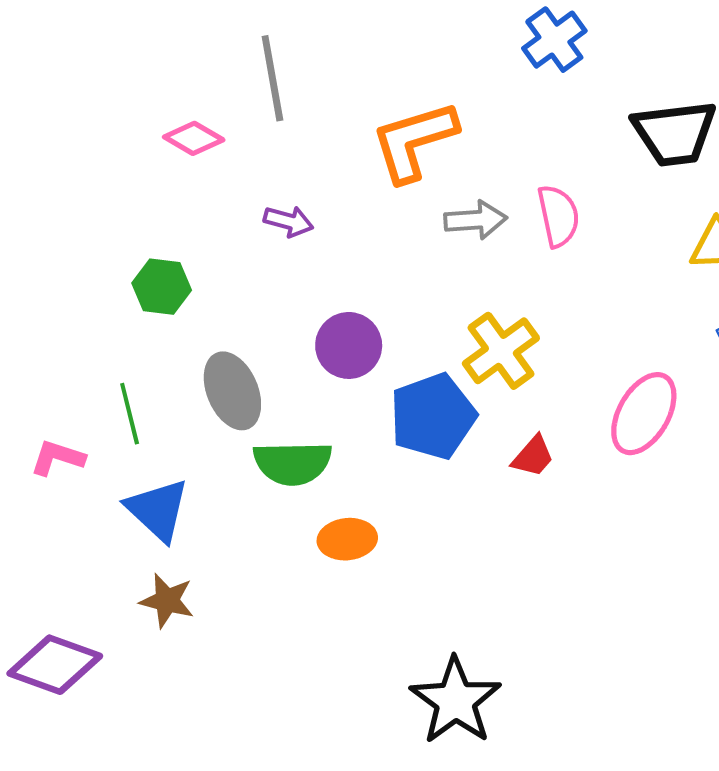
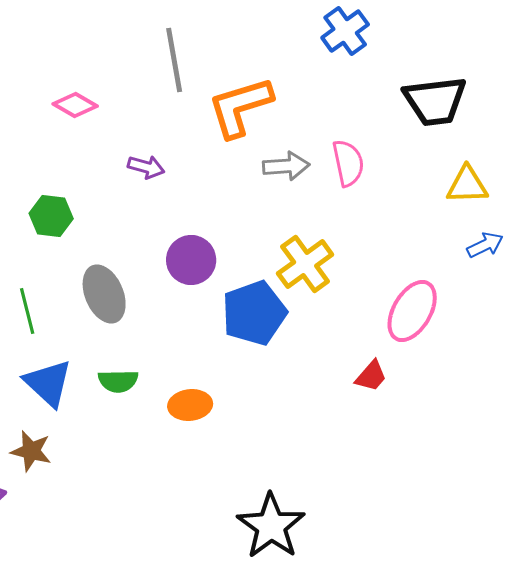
gray line: (272, 78) -> (174, 60), moved
red trapezoid: (533, 456) -> (371, 376), moved
green semicircle: (293, 463) -> (118, 381), moved, size x0.7
brown star: (167, 601) -> (31, 451), moved

